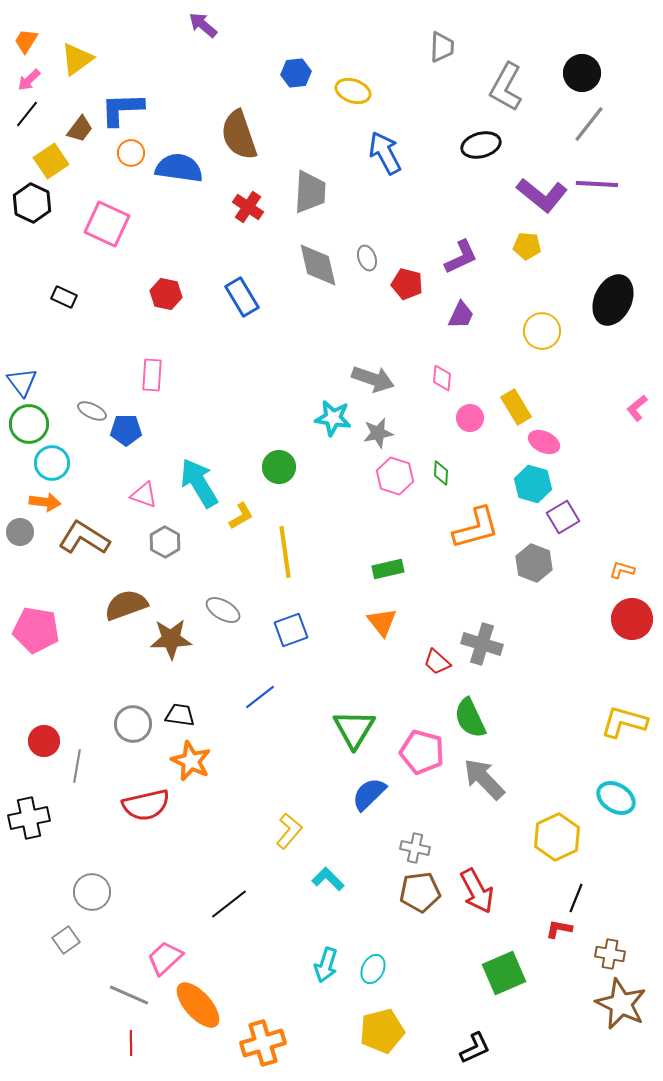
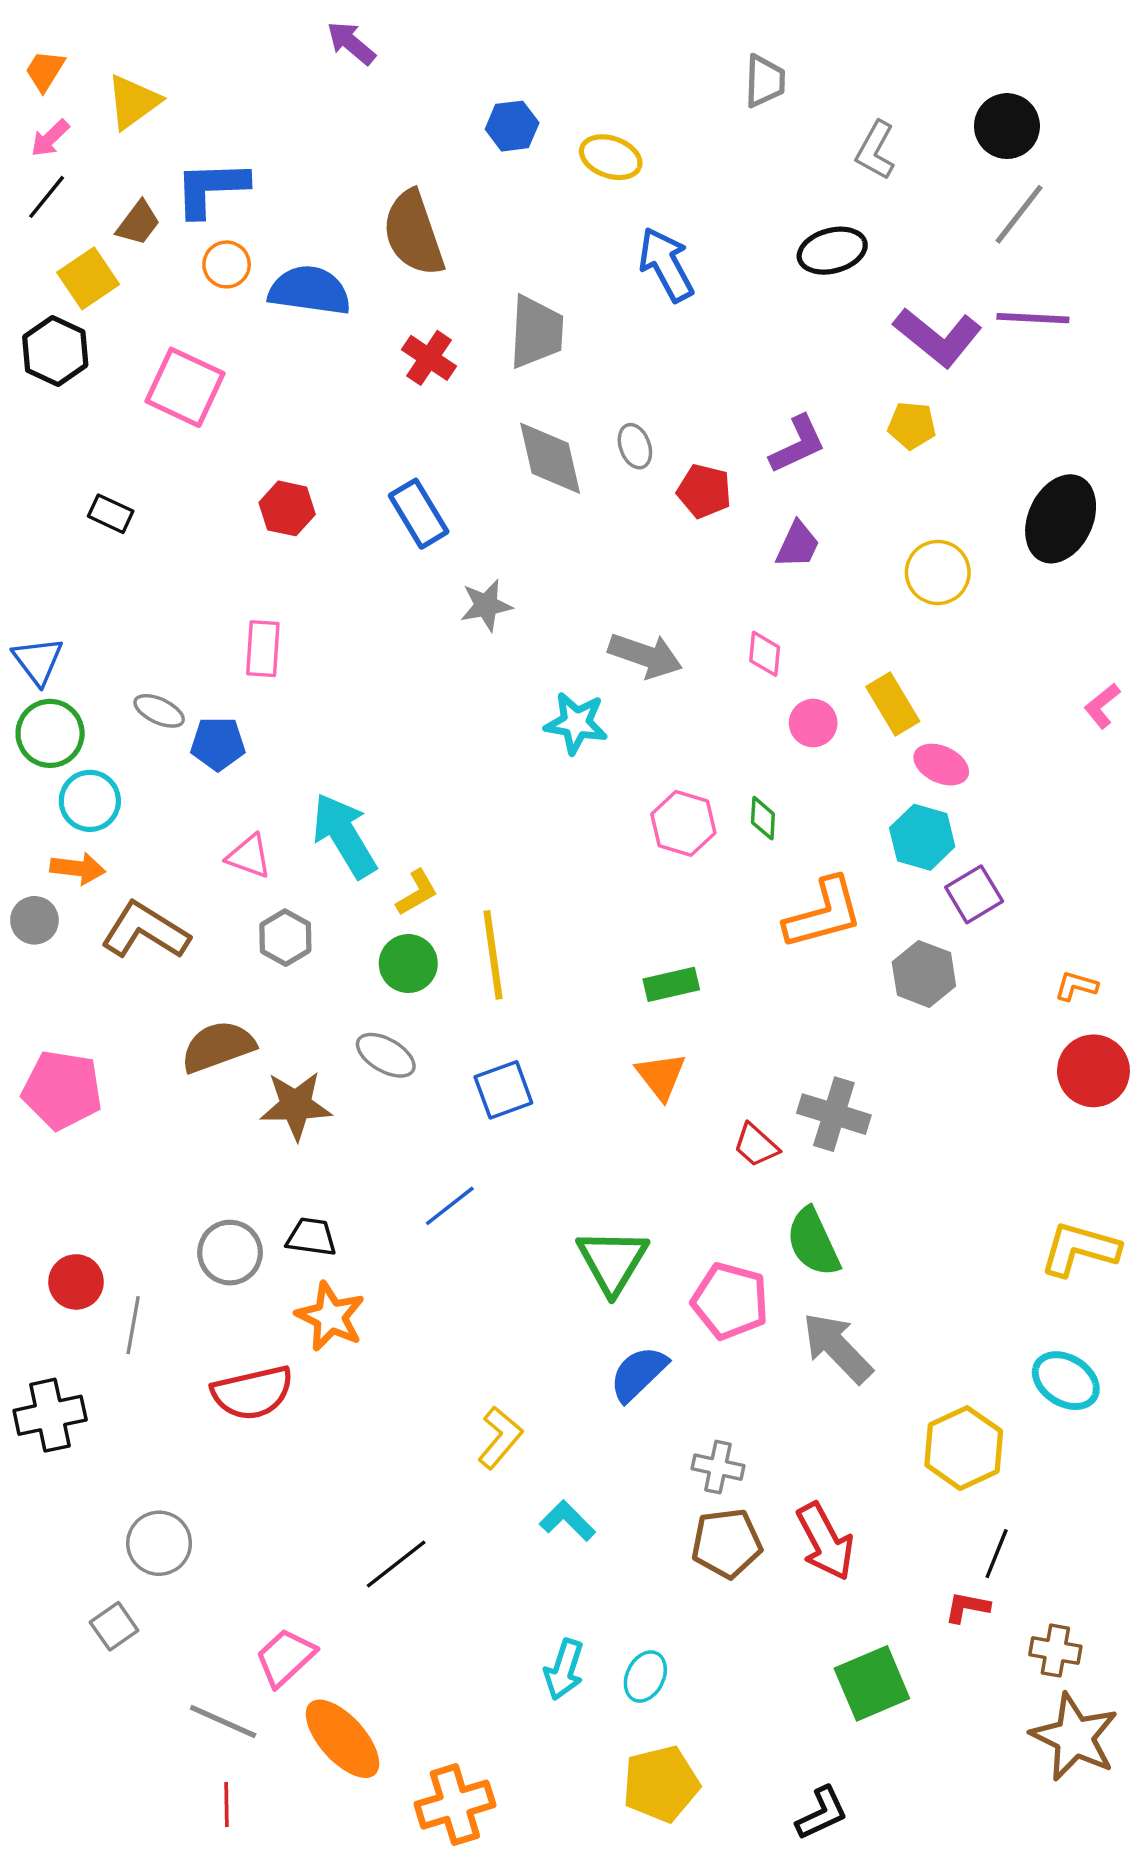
gray L-shape: (506, 87) -> (875, 150), size x0.7
gray star: (378, 433) -> (486, 605), moved
green circle: (279, 467) -> (408, 964), moved

